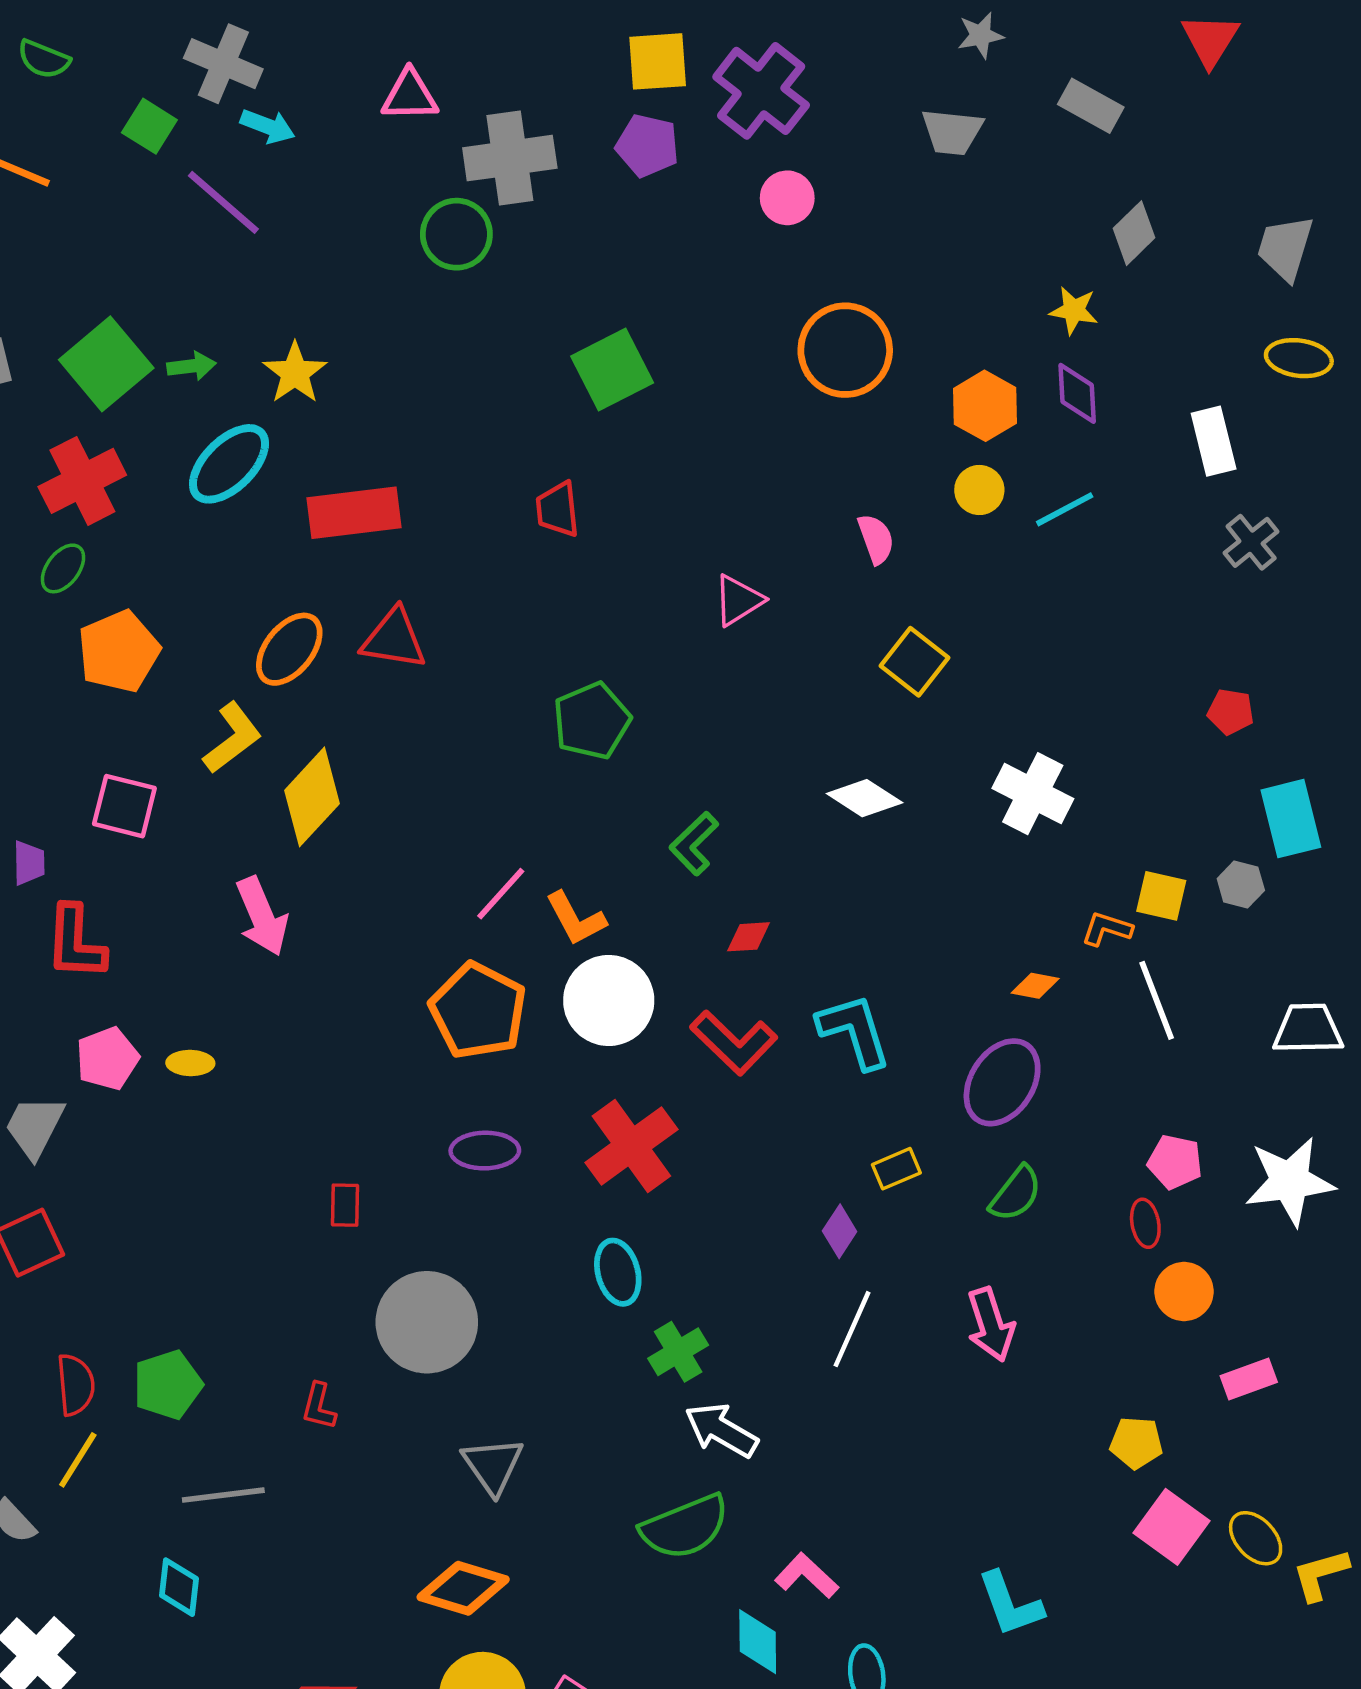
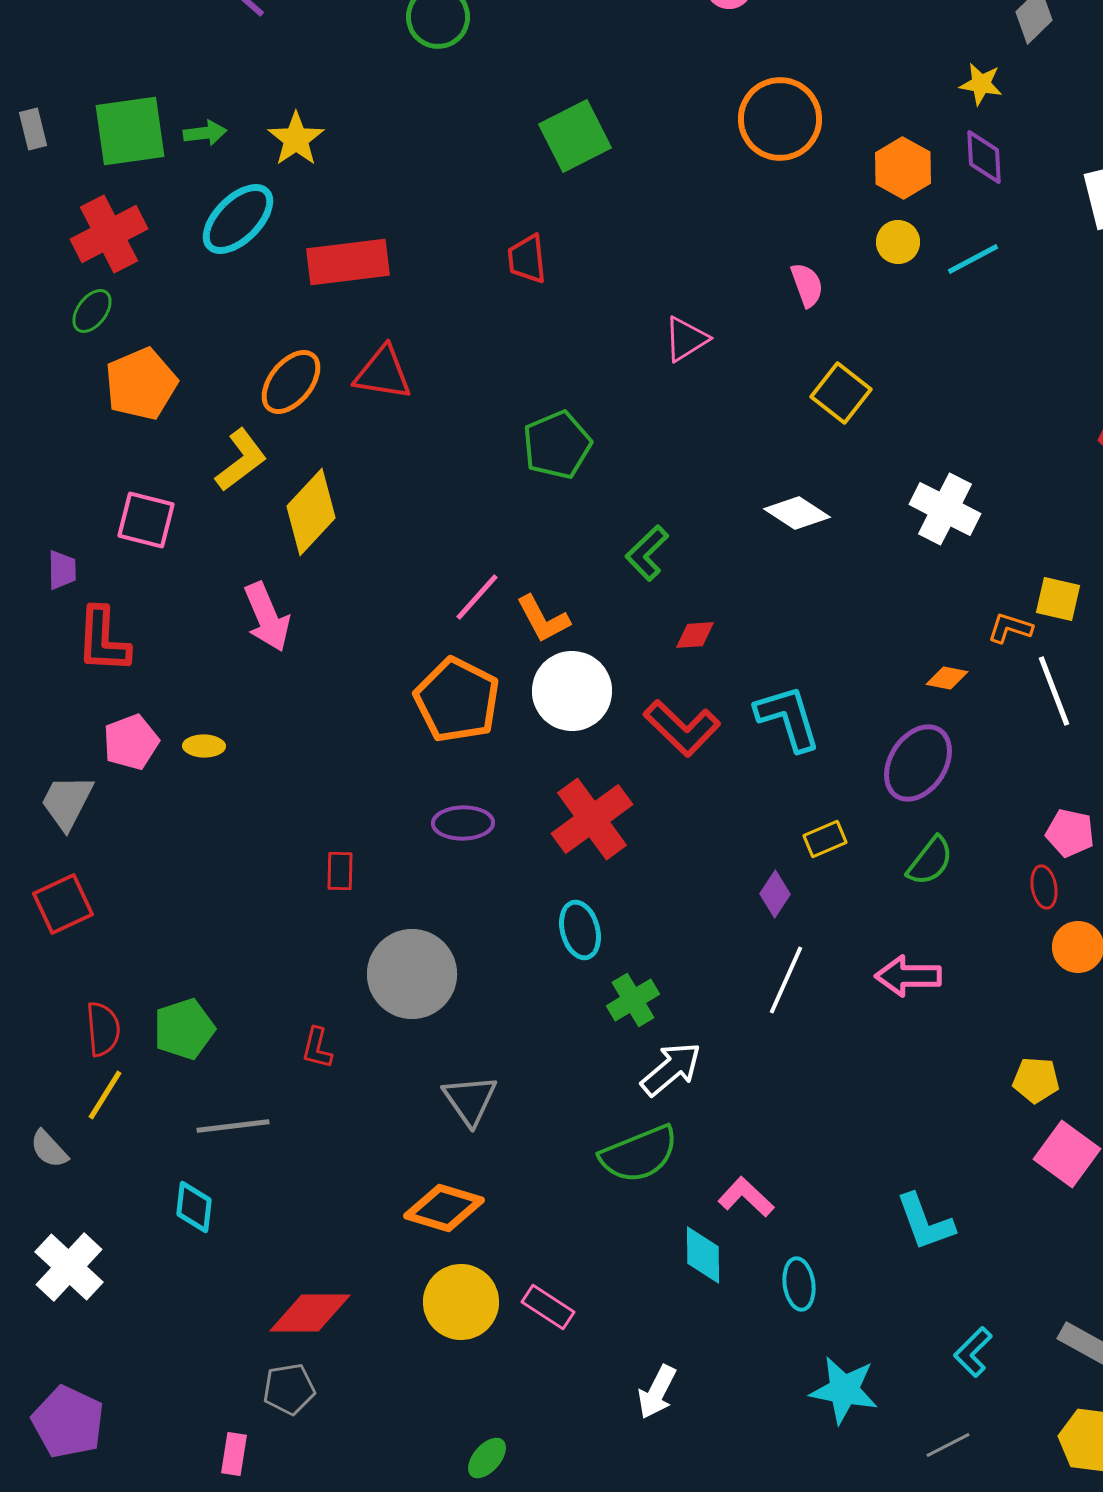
green square: (106, 364) -> (130, 131), turned 32
pink arrow: (991, 1324) -> (908, 976), turned 108
white arrow: (721, 1430) -> (671, 1069), turned 110

